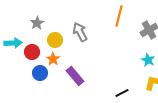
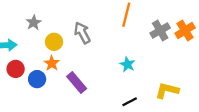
red circle: (32, 52) -> (16, 69), moved
cyan star: (148, 60) -> (127, 64), moved

